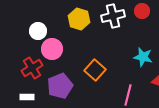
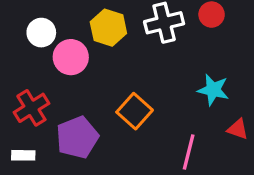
white circle: (38, 31) -> (41, 33), moved
pink circle: (52, 49) -> (71, 57), moved

